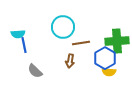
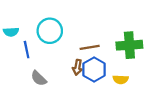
cyan circle: (63, 27) -> (50, 31), moved
cyan semicircle: (18, 34) -> (11, 32), moved
blue hexagon: (105, 58) -> (94, 69), moved

